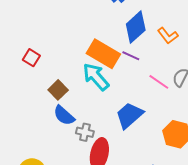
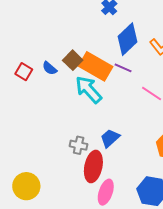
brown square: (58, 90) -> (73, 60), moved
blue semicircle: (64, 115) -> (50, 68), moved, size x0.7
blue trapezoid: (129, 115) -> (110, 138), moved, size x0.7

